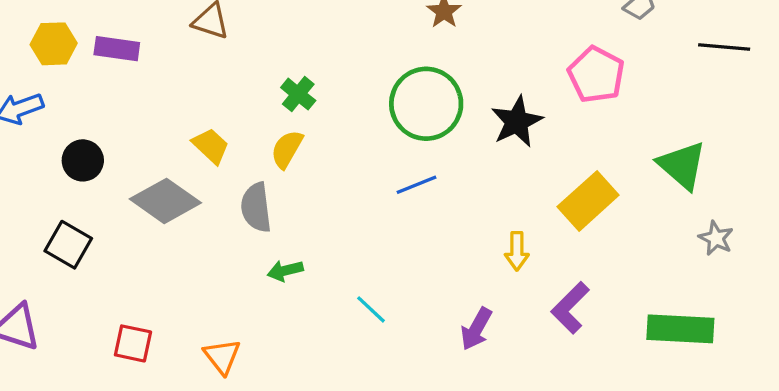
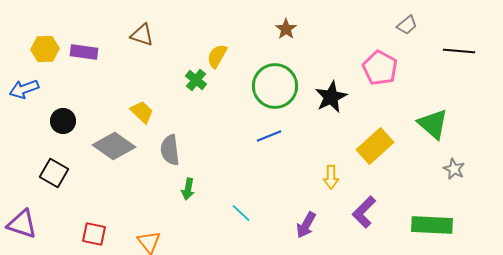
yellow semicircle: (287, 149) -> (217, 56), moved
green arrow: (285, 271) -> (188, 189), turned -65

